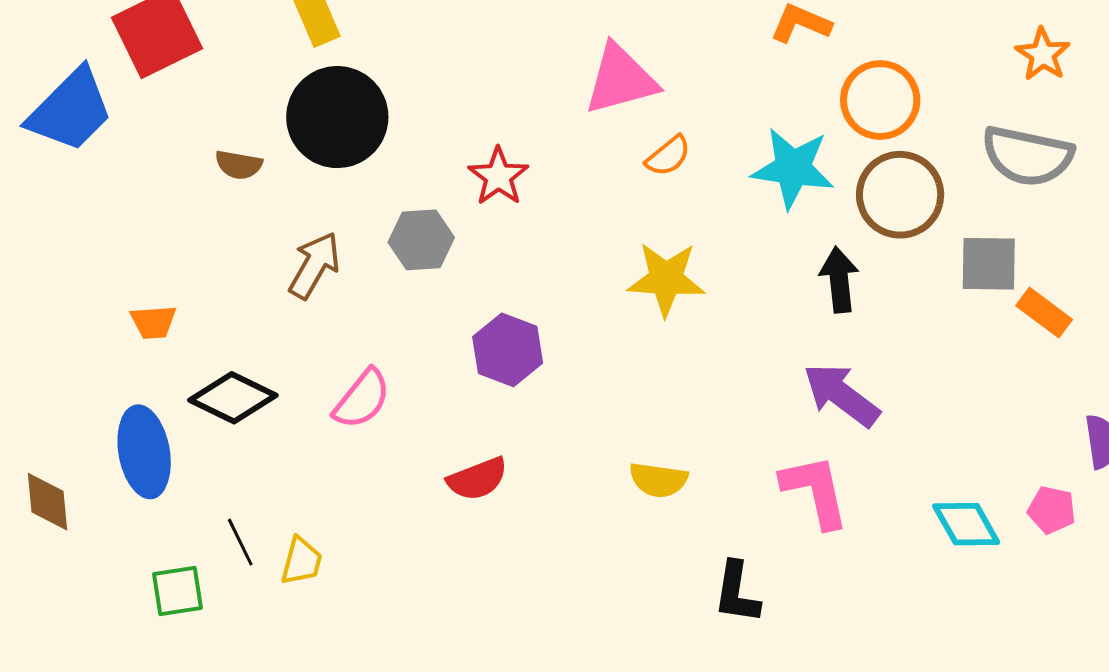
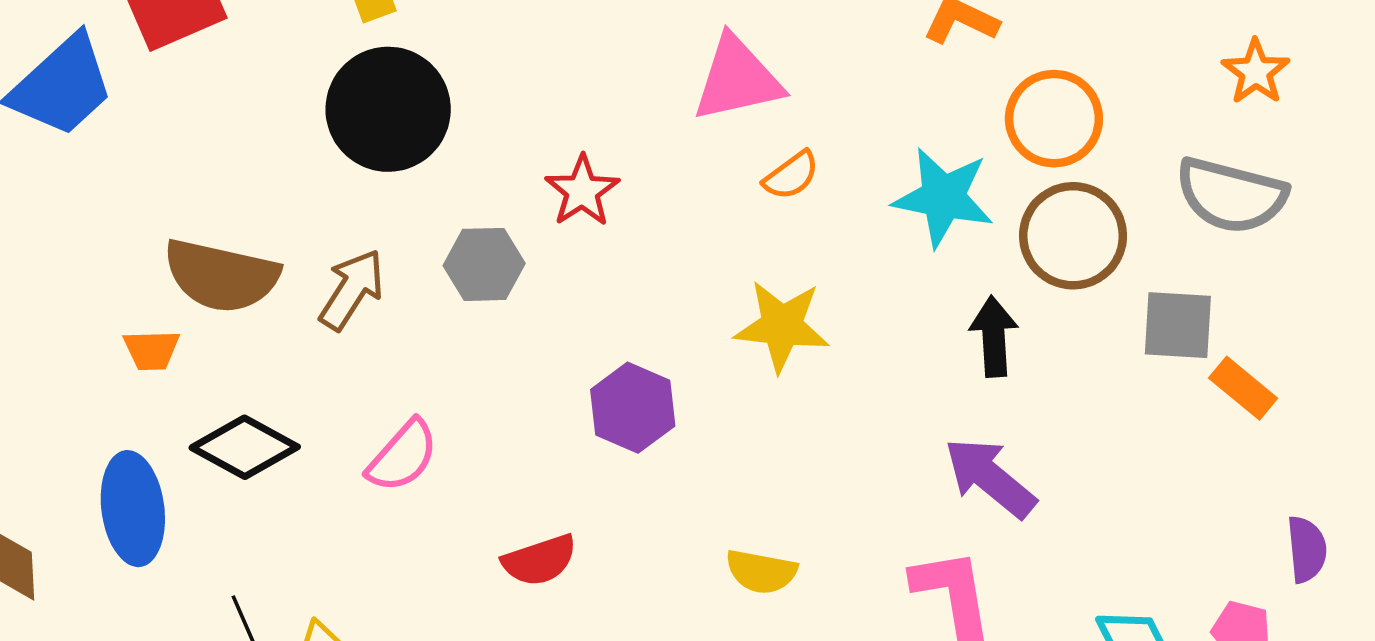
brown semicircle: (239, 165) -> (221, 276), moved, size x2.0
purple hexagon: (508, 350) -> (633, 408), moved

